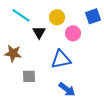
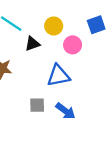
black triangle: (39, 32) -> (32, 44), turned 40
gray square: (29, 76) -> (37, 105), moved

